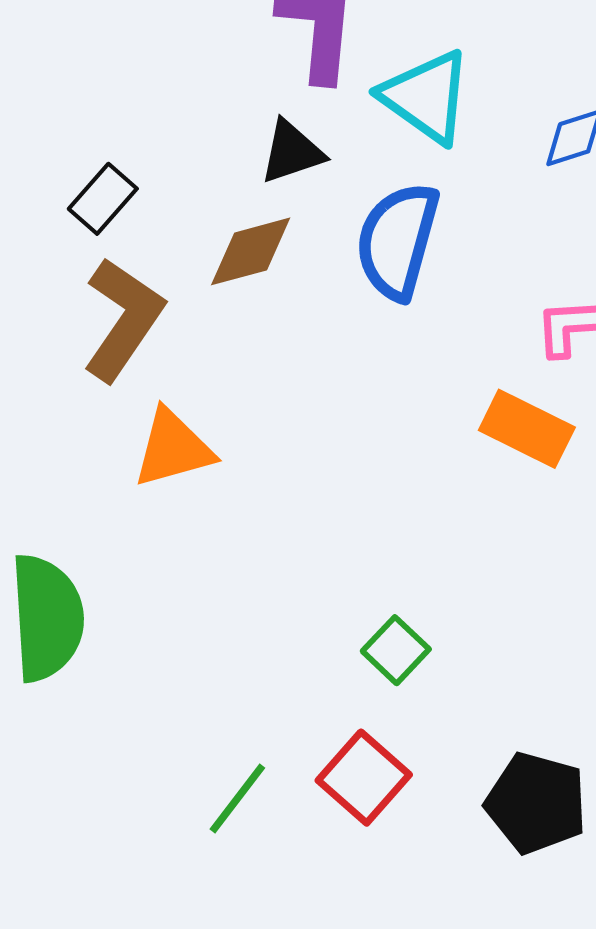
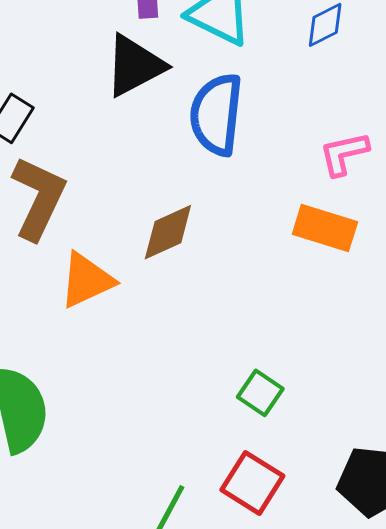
black triangle: (292, 152) -> (135, 66), size x1.4
brown diamond: (251, 251) -> (168, 232), moved

